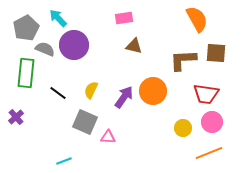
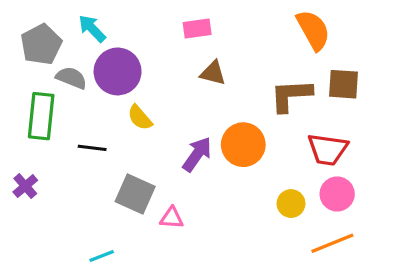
yellow semicircle: (91, 90) -> (140, 118), moved, turned -66
black line: (58, 93) -> (92, 148), turned -30

